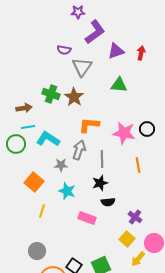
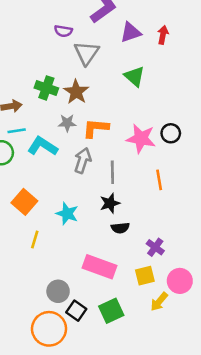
green triangle: (119, 85) -> (134, 76), turned 36
gray star: (61, 165) -> (67, 123), moved
pink rectangle: (87, 218) -> (100, 267), moved, size x1.4
yellow square: (127, 239) -> (145, 276), turned 35
gray circle: (37, 251) -> (58, 291), moved

